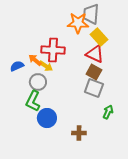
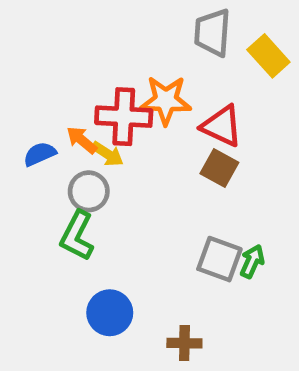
orange star: (78, 23) -> (166, 100), moved
yellow rectangle: (99, 37) -> (268, 56), moved
gray square: (94, 88) -> (219, 259), moved
blue circle: (47, 118) -> (110, 313), moved
brown cross: (79, 133) -> (184, 343), moved

